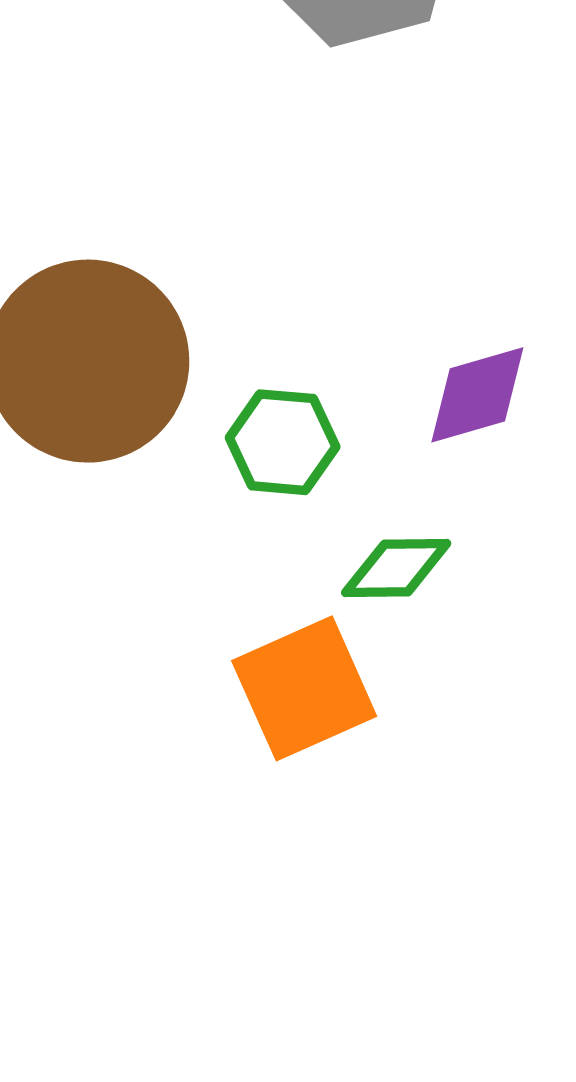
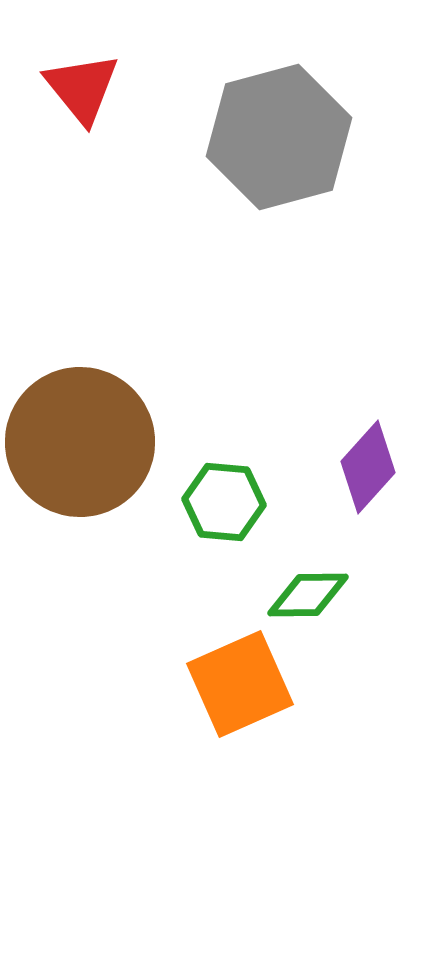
purple diamond: (477, 395) -> (368, 467), turned -32

